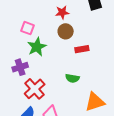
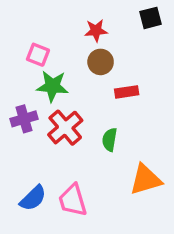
green star: (37, 47) -> (52, 86), turned 30
green semicircle: (72, 78) -> (110, 140), turned 88
red cross: (35, 89) -> (65, 128), moved

